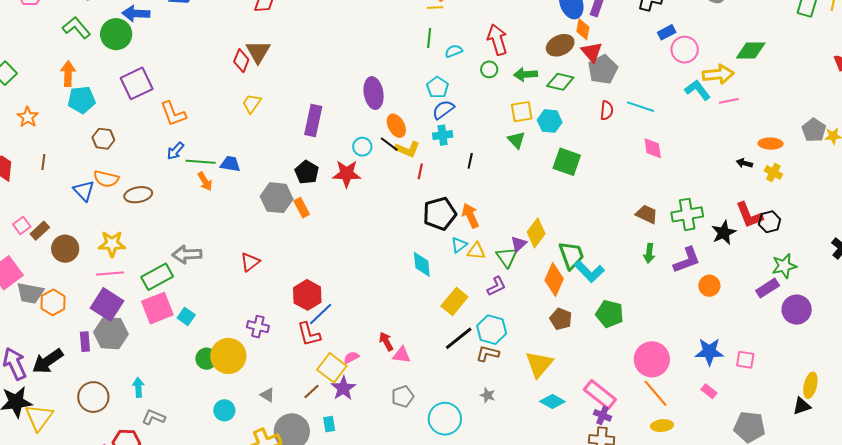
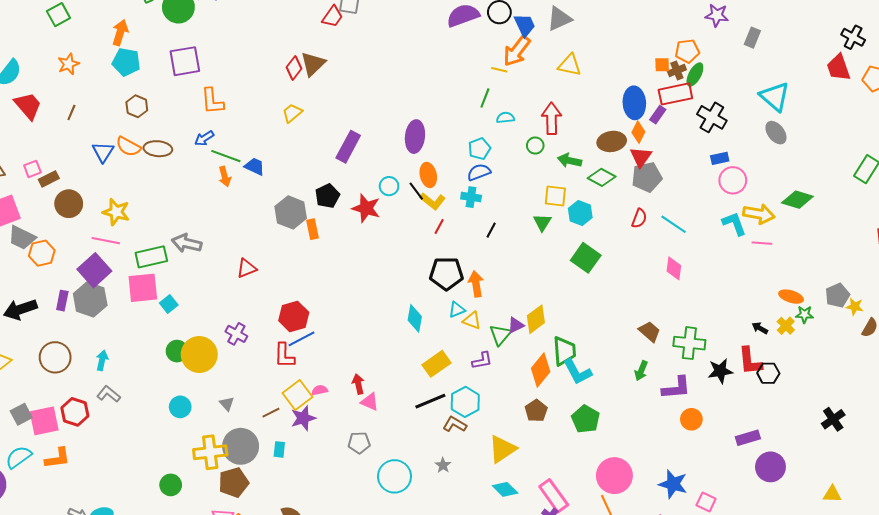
black arrow: (744, 163) -> (760, 328), moved
brown ellipse: (138, 195) -> (158, 149), moved
green star: (784, 266) -> (804, 314), moved, size x0.7

